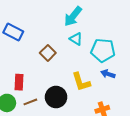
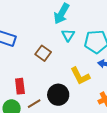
cyan triangle: (76, 39) -> (68, 35), turned 40

